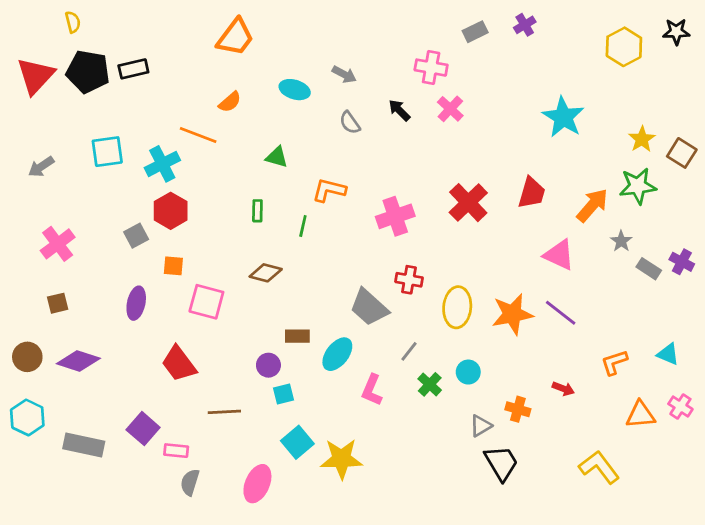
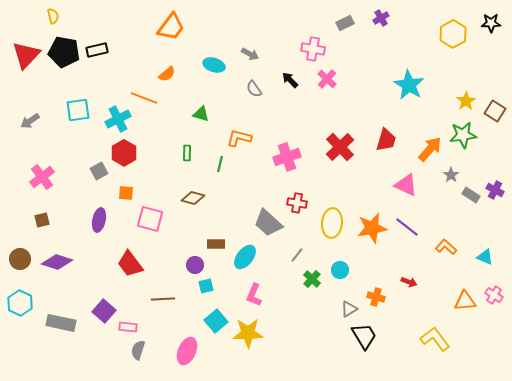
orange L-shape: (614, 362) -> (446, 247), moved, turned 60
pink L-shape: (372, 390) -> (254, 295), moved

